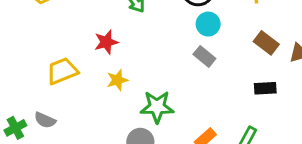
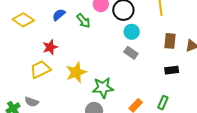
red star: (106, 42) -> (50, 47), moved
brown rectangle: (266, 43) -> (170, 41), turned 63
yellow star: (117, 80) -> (76, 72), size x1.5

